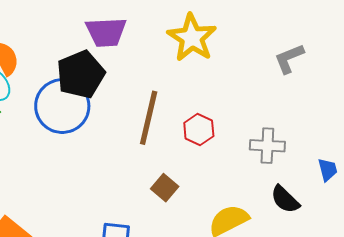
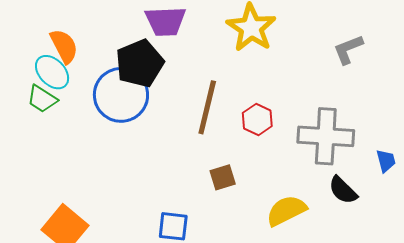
gray cross: (267, 146) -> (326, 136), size x1.6
brown square: (165, 188) -> (223, 177), turned 32

